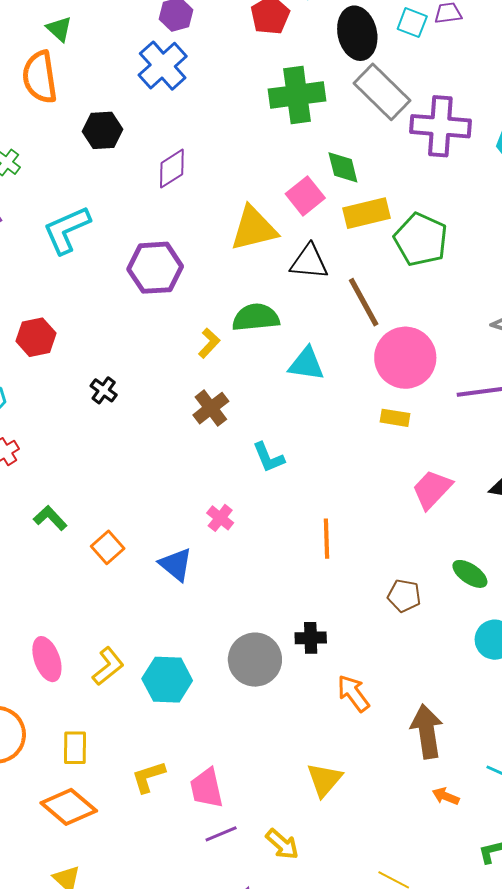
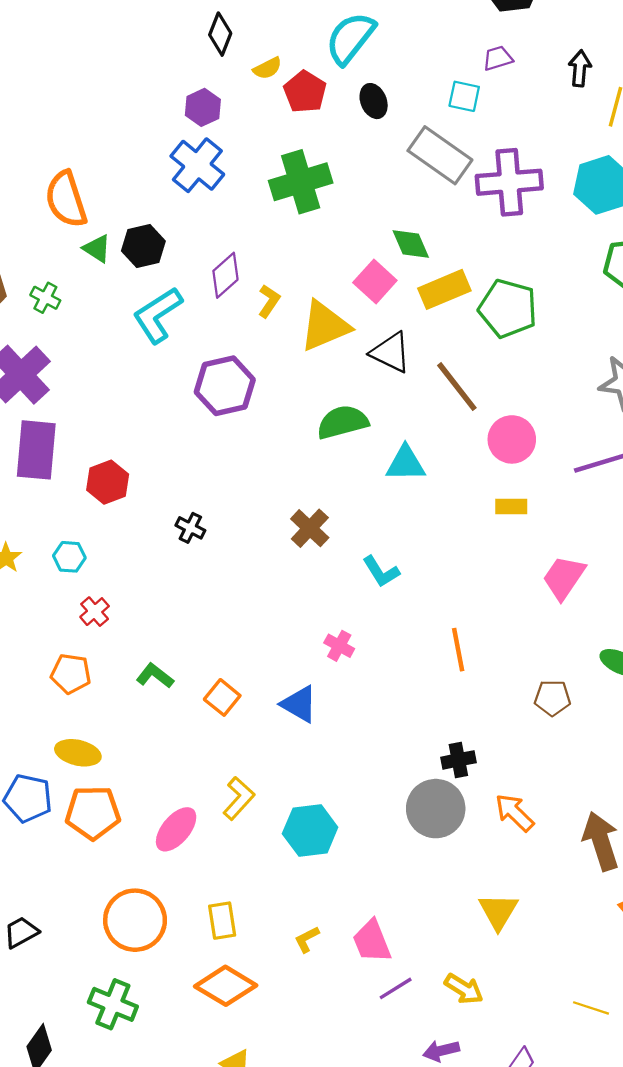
cyan square: (412, 23) -> (464, 96), moved
green triangle: (59, 29) -> (97, 249), moved
black ellipse: (357, 33) -> (374, 101), moved, size x0.6
green cross: (297, 95) -> (301, 182), moved
cyan L-shape: (67, 230) -> (158, 315), moved
black triangle: (309, 262) -> (391, 352), turned 30
yellow L-shape: (209, 343) -> (269, 301), moved
pink circle: (405, 358) -> (512, 439), size x0.7
pink ellipse: (47, 659) -> (176, 829), turned 69
gray circle: (255, 660) -> (436, 809), moved
yellow L-shape: (108, 666) -> (239, 798), moved
yellow L-shape: (148, 777) -> (307, 939), size x0.7

